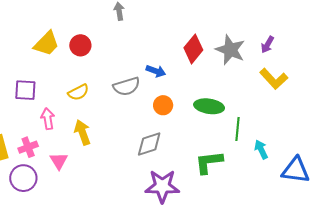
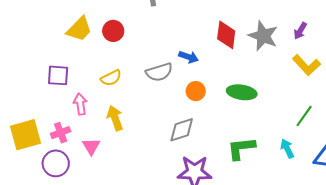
red diamond: (193, 49) -> (226, 35), turned -32
green line: (238, 129) -> (304, 116), moved, turned 30
cyan arrow: (261, 149) -> (287, 149), moved

